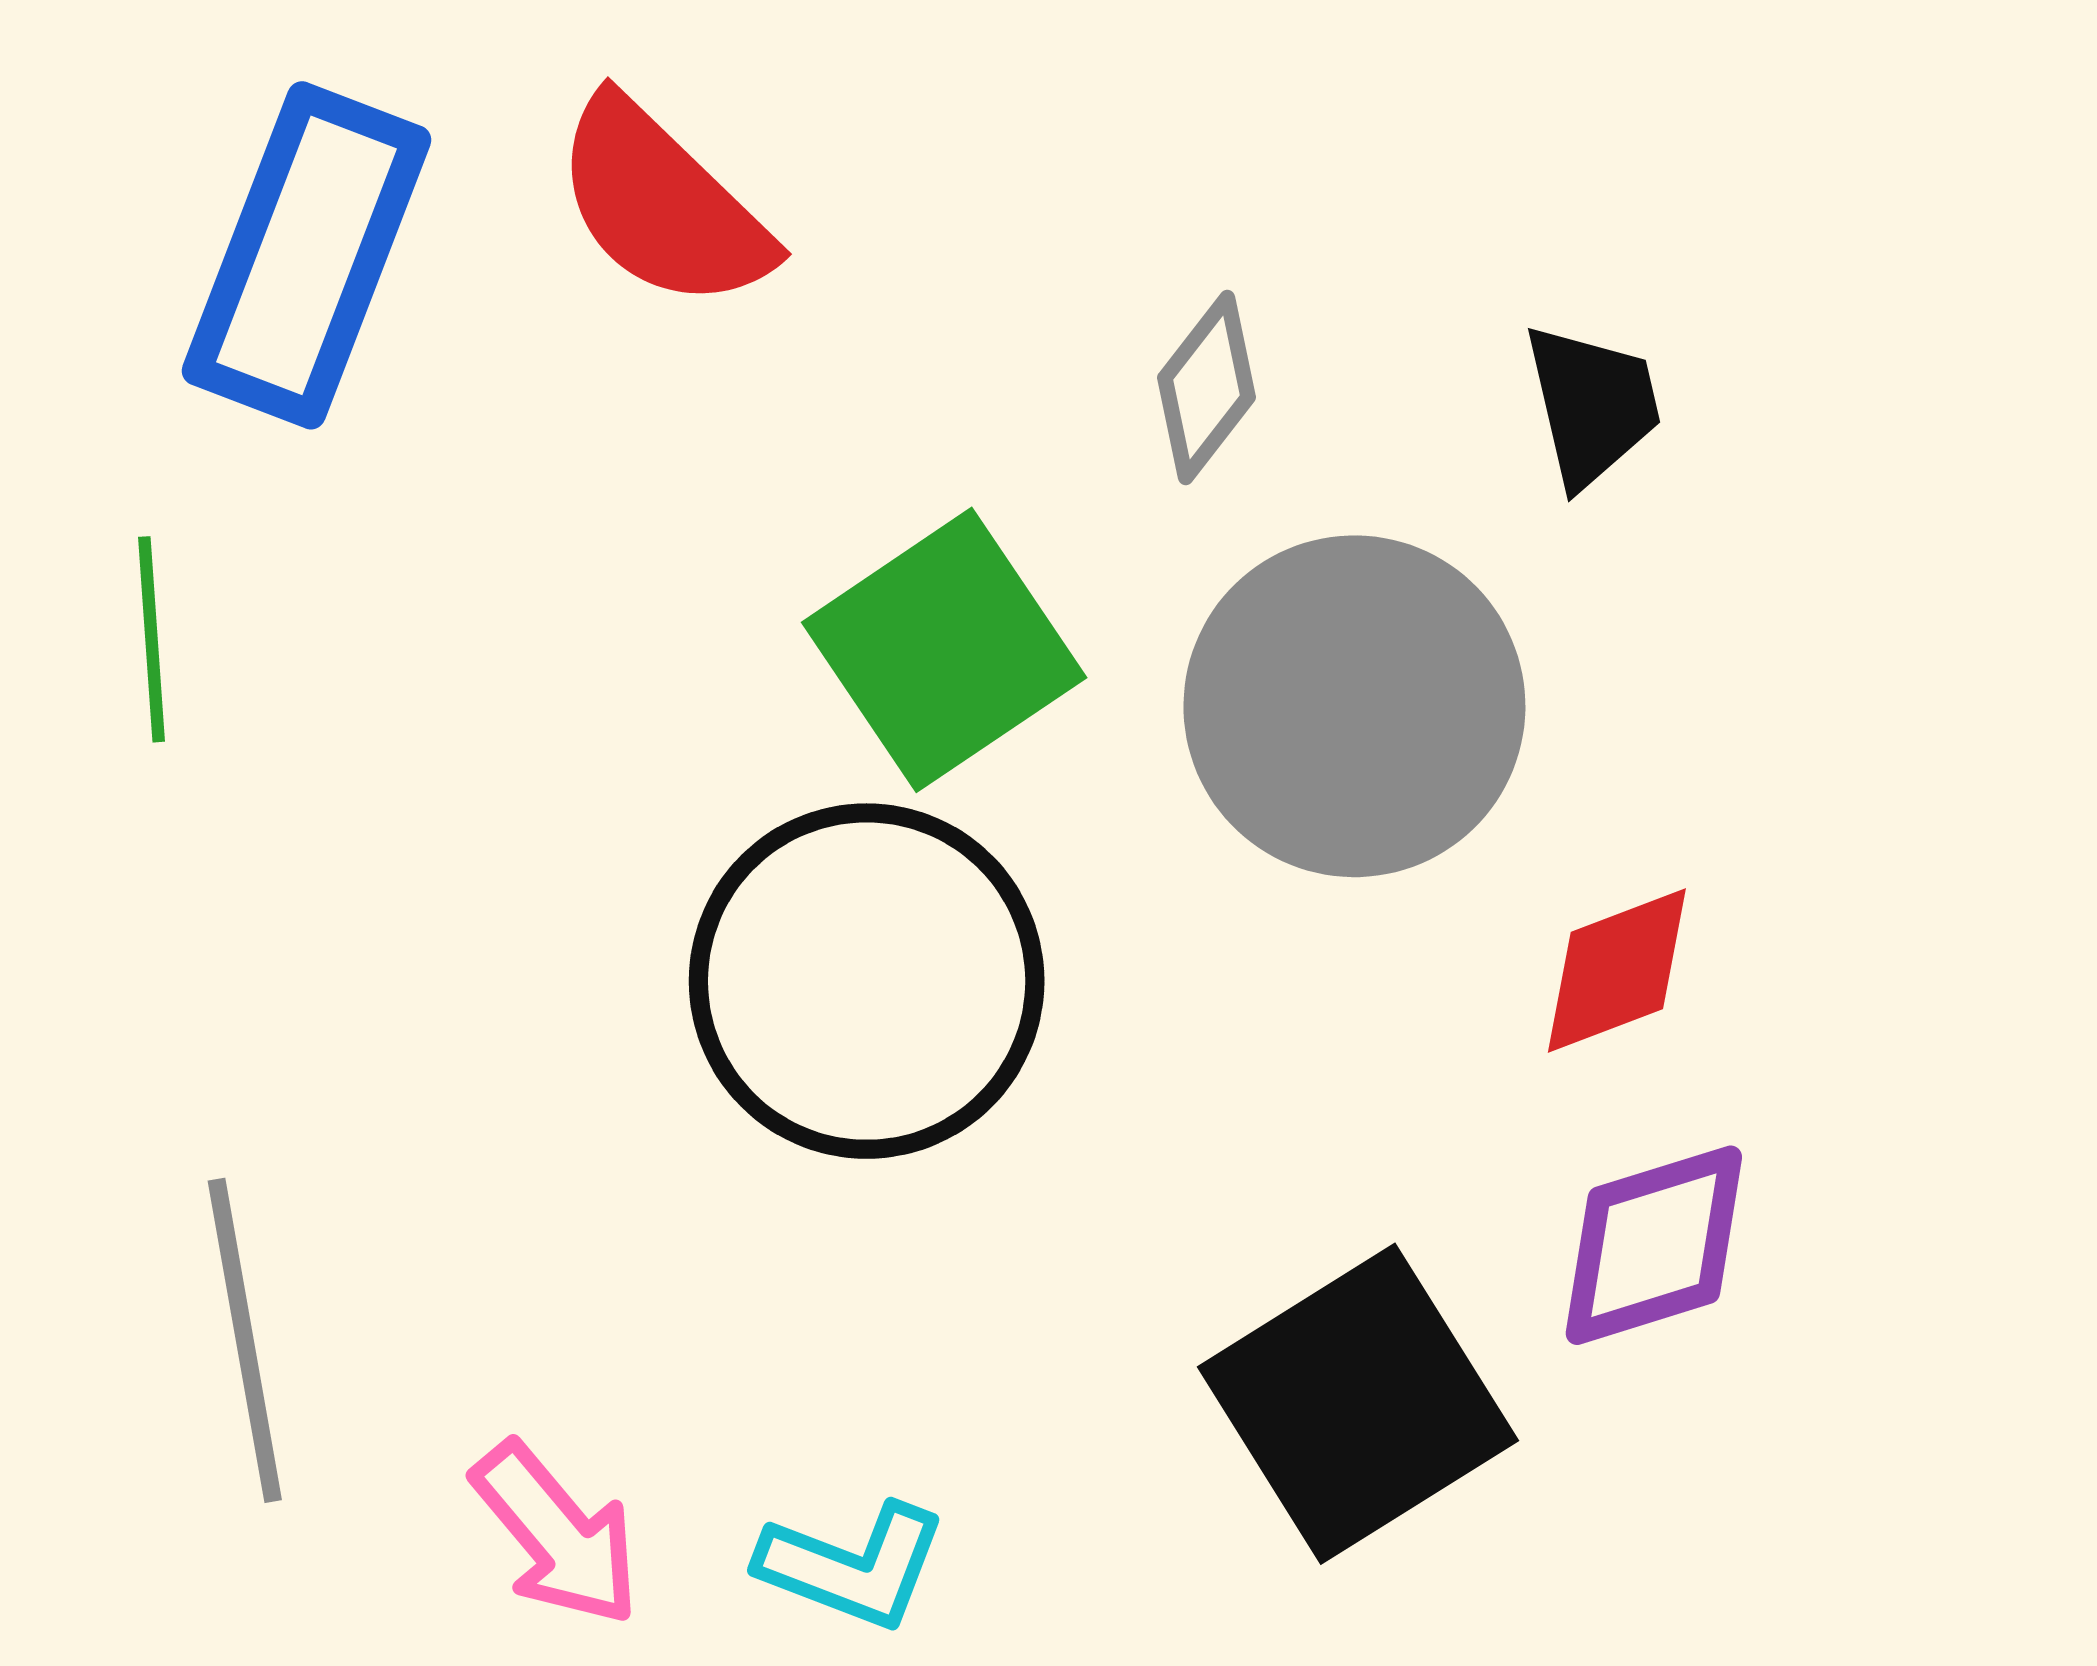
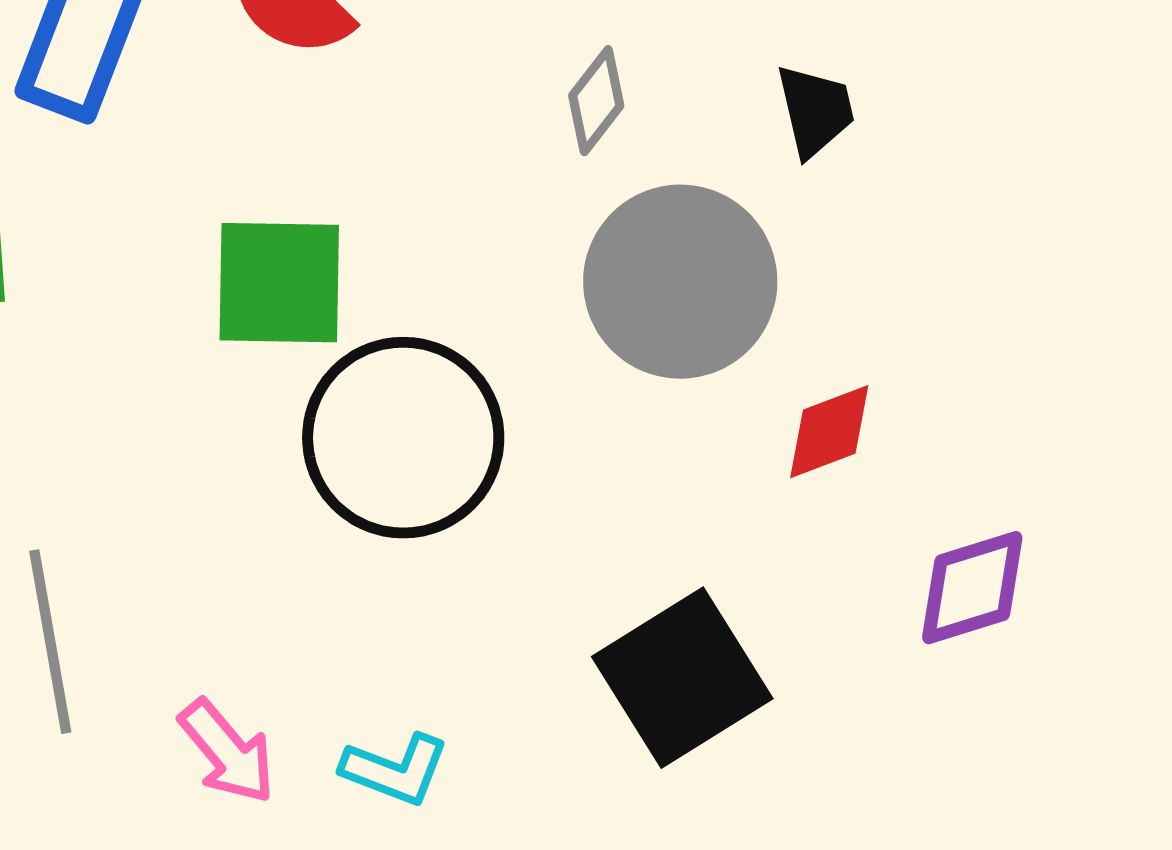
green square: (944, 650) -> (279, 283), moved, turned 35
purple diamond: (1654, 1245) -> (972, 588), moved

